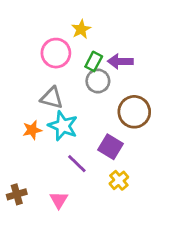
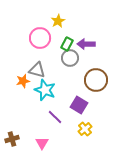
orange star: (32, 130) -> (23, 81), moved

